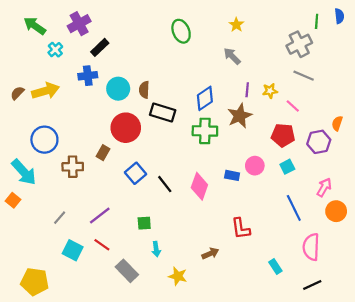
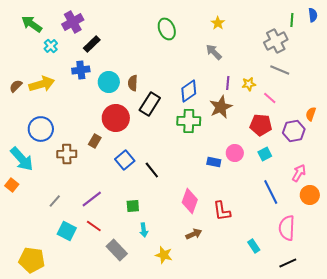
black rectangle: (163, 113) -> (150, 104), turned -75
pink diamond: (199, 186) -> (190, 201), moved

